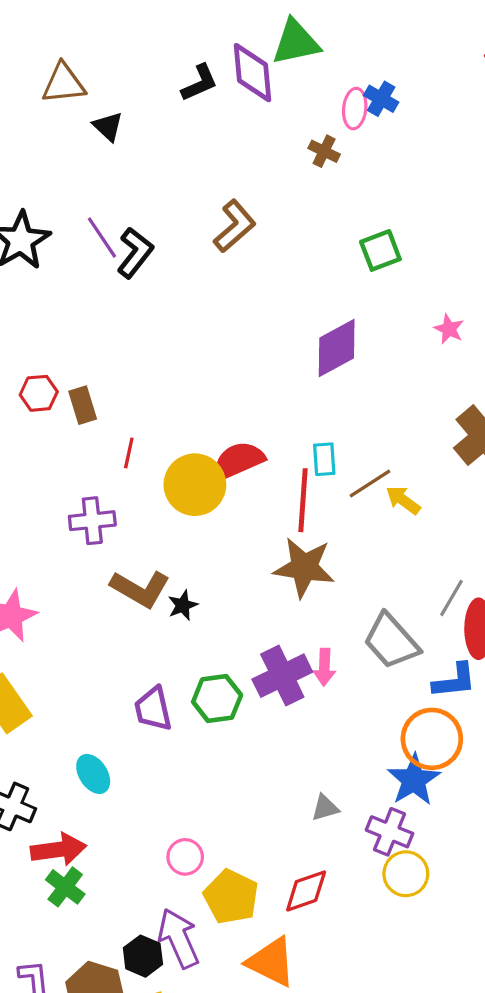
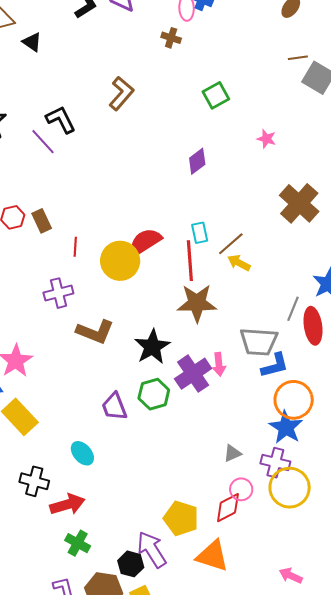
purple line: (102, 238) -> (43, 142), moved
black L-shape: (135, 253) -> (61, 119), turned -56
purple diamond: (337, 348) -> (197, 161), size x0.7
yellow arrow: (403, 500) -> (239, 263), moved
black star: (183, 605) -> (152, 347), moved, size x1.8
gray trapezoid: (391, 641) -> (259, 342), turned -36
blue L-shape: (454, 681) -> (275, 365), moved
pink circle: (185, 857) -> (241, 489), moved
yellow circle: (406, 874) -> (290, 488), size x1.4
green cross: (65, 887) -> (78, 543), moved

